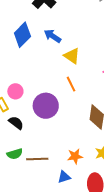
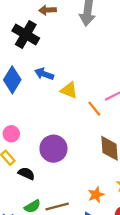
orange line: (71, 84) -> (94, 109), moved
pink circle: (15, 91) -> (11, 134), moved

